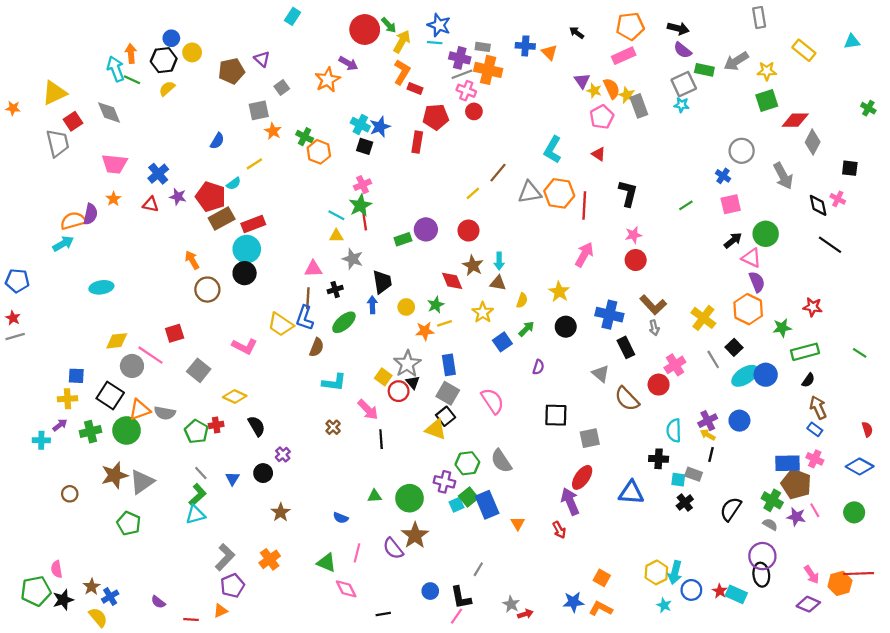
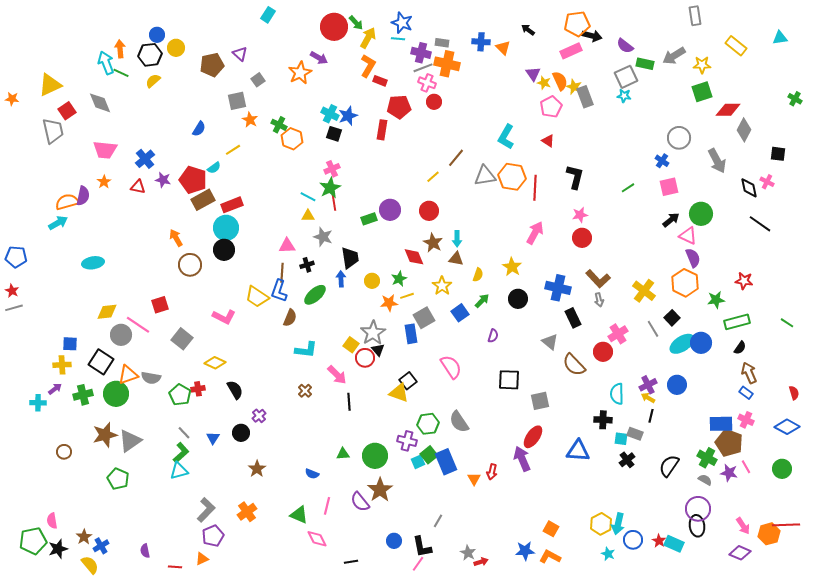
black arrow: (678, 28) -> (592, 36), moved
gray square: (448, 393) -> (424, 318), moved, turned 30
red arrow: (559, 530) -> (492, 472), moved, turned 42
purple semicircle: (158, 602) -> (145, 551), turned 40

